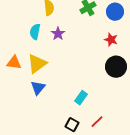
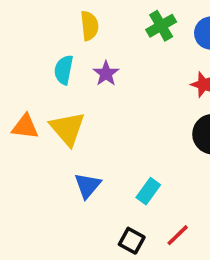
yellow triangle: (37, 64) -> (67, 129), turned -35
blue triangle: (38, 88) -> (88, 186), moved

